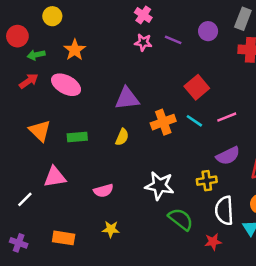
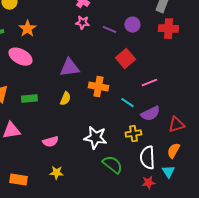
purple circle: (208, 31) -> (132, 25), moved
purple line: (173, 40) -> (109, 30), moved
cyan line: (194, 121) -> (127, 103), moved
orange cross: (163, 122) -> (98, 87), turned 30
red star: (213, 242) -> (148, 183), moved

